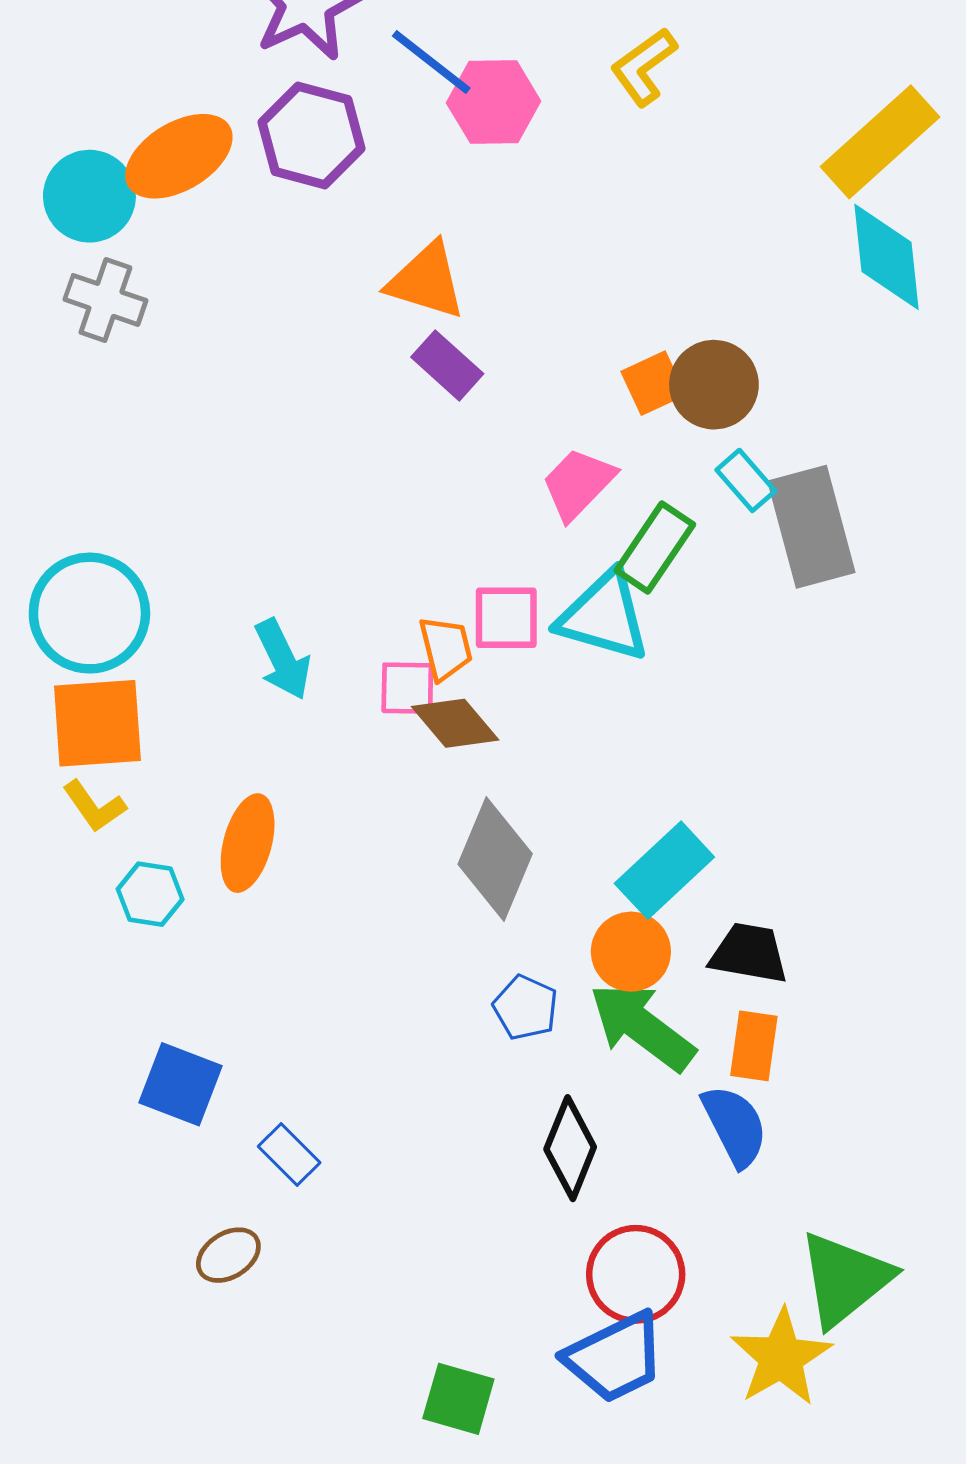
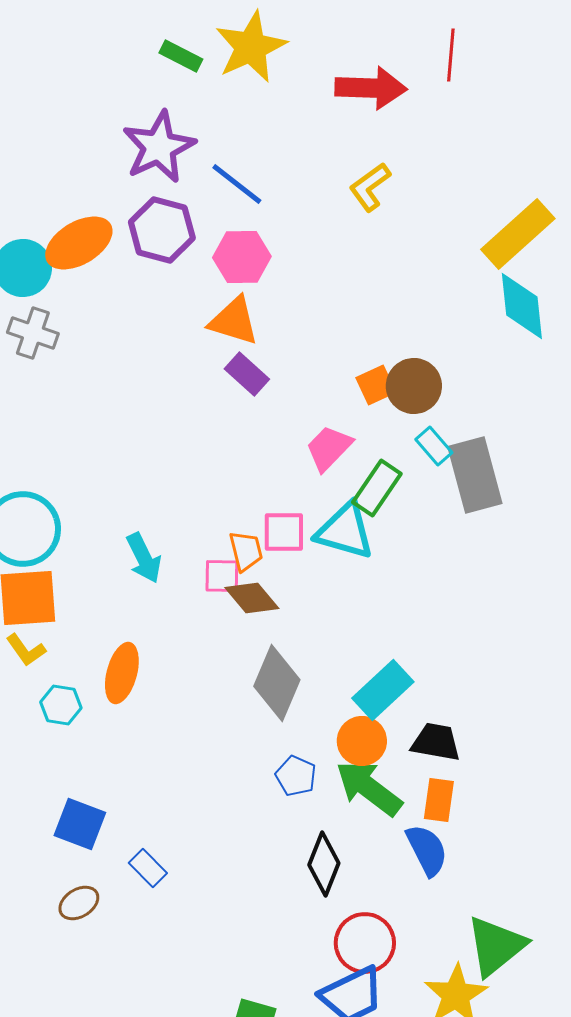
pink hexagon: (494, 102) -> (242, 257), moved
brown ellipse: (228, 1255) -> (79, 903), moved

